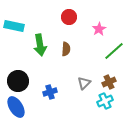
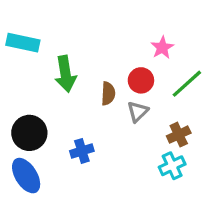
red circle: (69, 17) -> (141, 80), moved
brown semicircle: (66, 49) -> (108, 94), moved
gray triangle: (84, 83) -> (138, 112), moved

